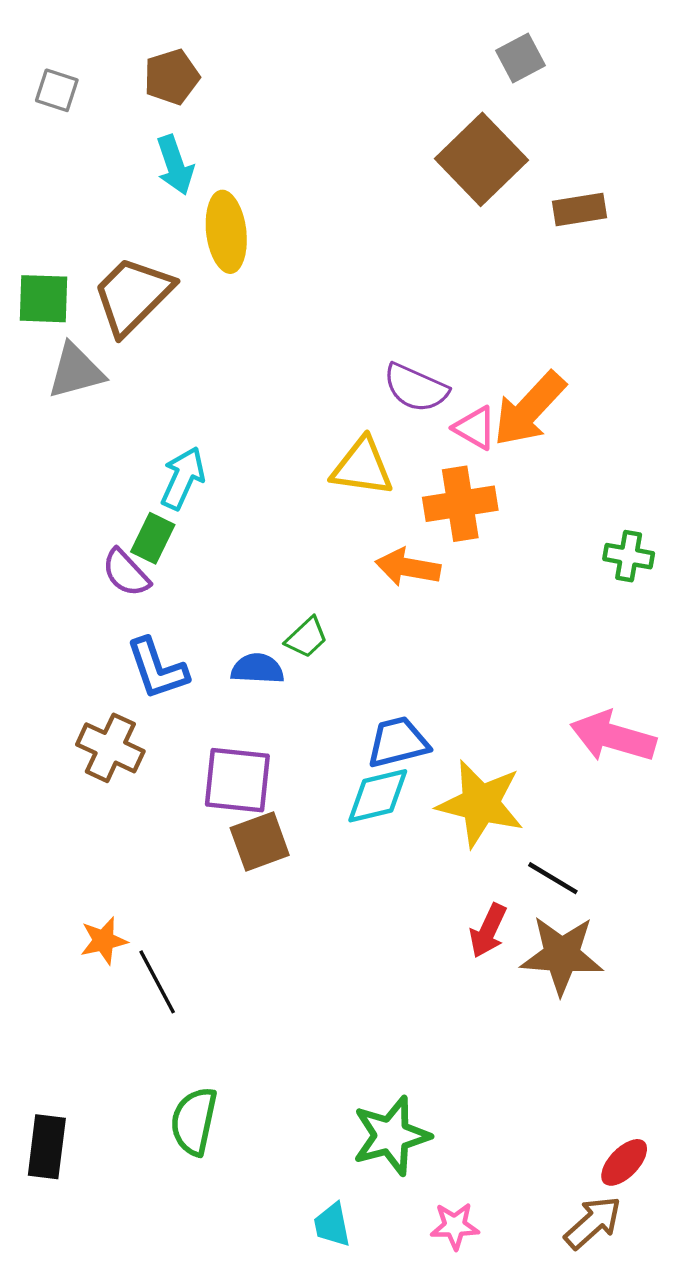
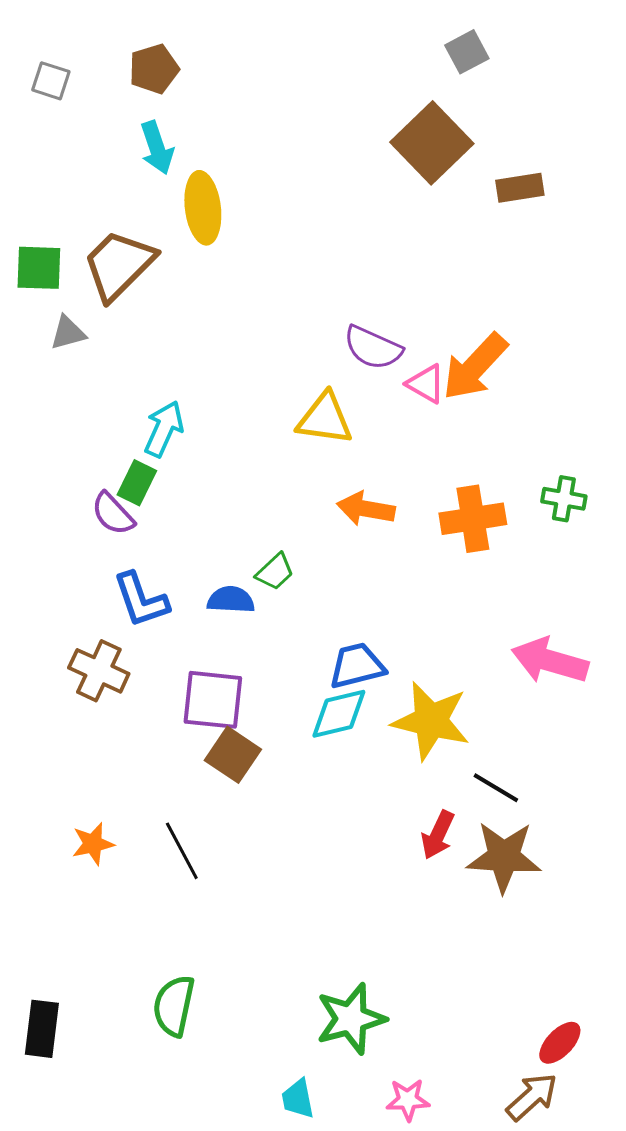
gray triangle: (76, 371) -> (68, 333), size x0.7
orange cross: (460, 504) -> (473, 519), moved
brown square: (260, 841) -> (233, 755), turned -36
black line: (157, 982) -> (182, 851), moved

